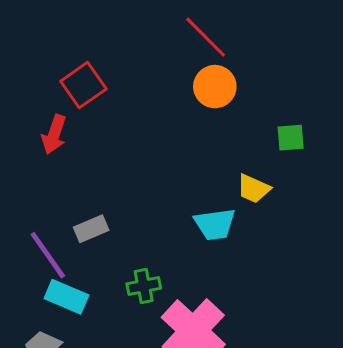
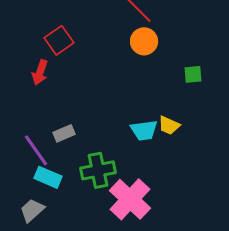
yellow trapezoid: (253, 189) -> (169, 125), moved
green cross: (144, 286) -> (98, 170), size x1.6

